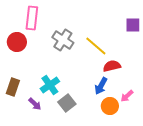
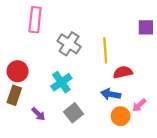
red circle: (17, 42) -> (18, 71), moved
yellow line: (96, 46) -> (105, 50), turned 45
cyan cross: (50, 85) -> (61, 82), moved
blue arrow: (101, 86) -> (111, 94), turned 72

